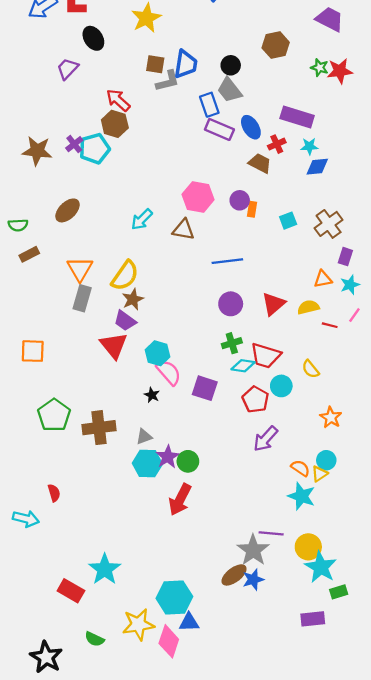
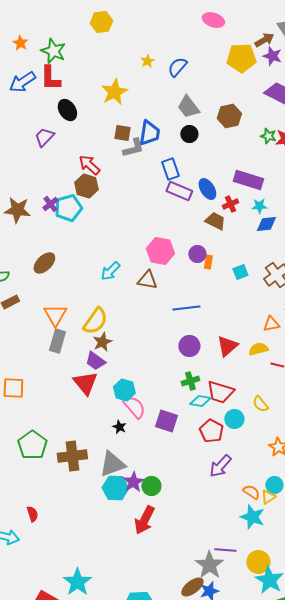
gray trapezoid: (230, 90) -> (188, 107), moved
gray triangle: (144, 437) -> (112, 464), size x1.8

